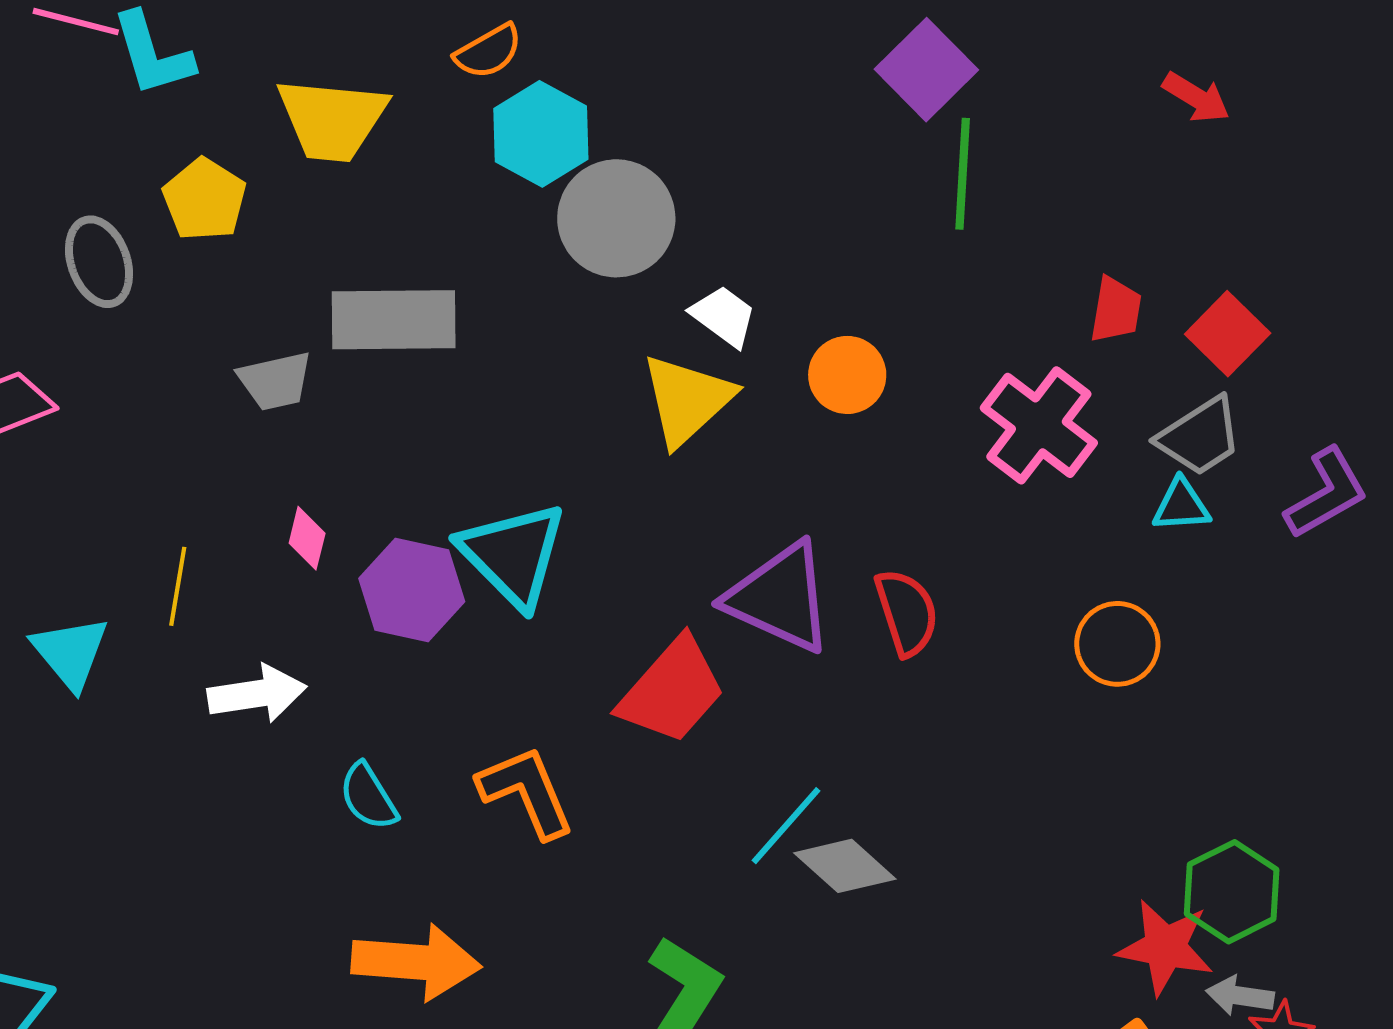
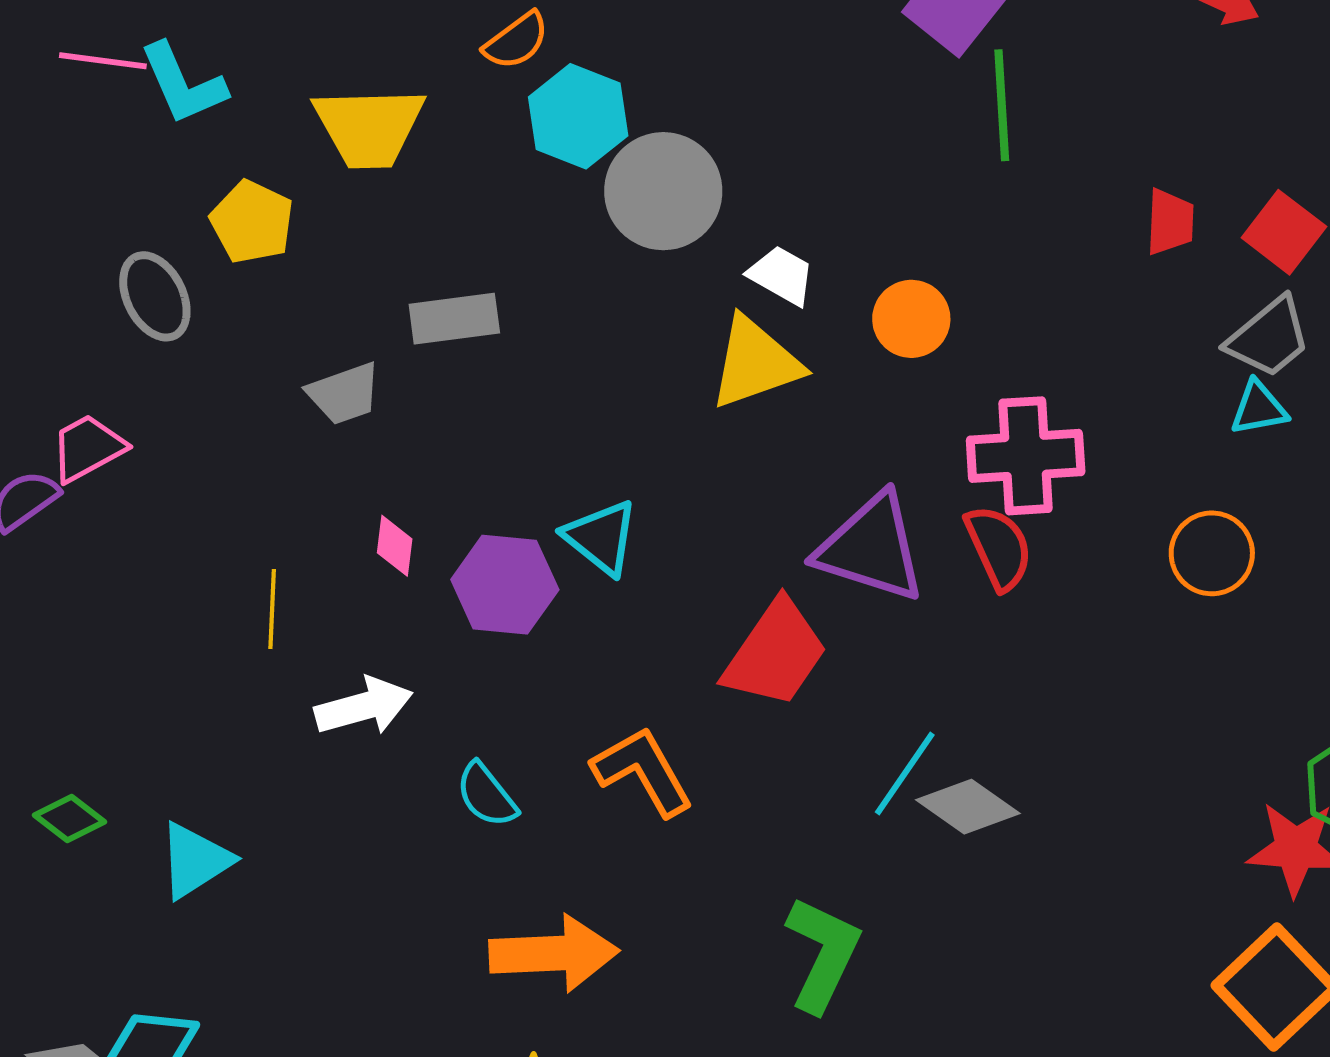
gray rectangle: (394, 320) -> (454, 319), size x0.7
yellow triangle: (687, 400) -> (755, 363), turned 30
pink cross: (1039, 425) -> (1026, 456), moved, turned -34
cyan triangle: (513, 555) -> (601, 537), size x0.7
cyan triangle: (70, 653) -> (195, 860), moved, turned 44

